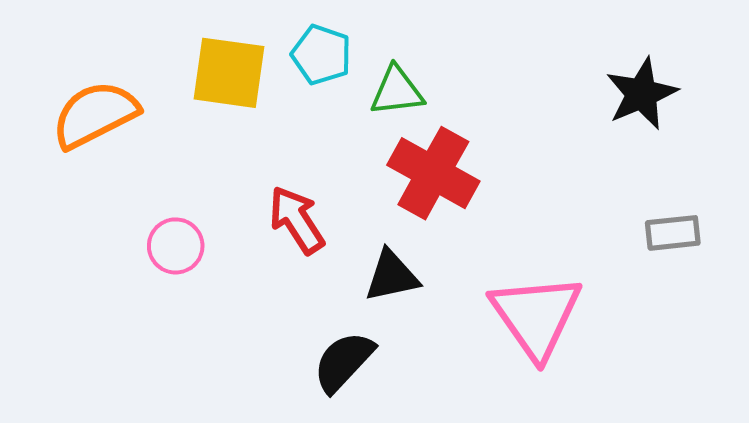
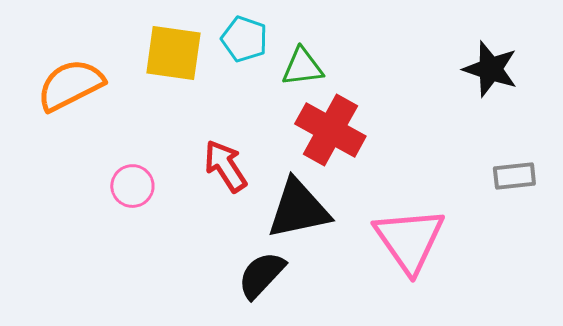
black star: (642, 94) -> (490, 69), turned -30
black triangle: (392, 276) -> (298, 209), size x1.5

